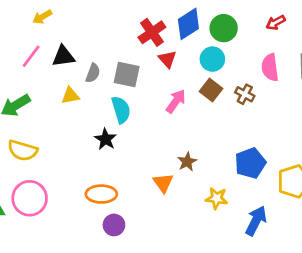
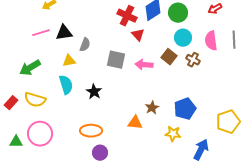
red cross: (152, 32) -> (127, 16), turned -30
pink line: (31, 56) -> (41, 33), turned 36
cyan circle: (212, 59) -> (183, 38), moved
gray square: (127, 75) -> (116, 60), moved
pink arrow: (176, 101) -> (144, 65), turned -120
cyan semicircle: (121, 110) -> (66, 85), moved
blue pentagon: (250, 163) -> (185, 109), moved
orange triangle: (163, 183) -> (135, 123), turned -49

